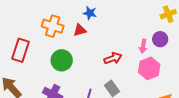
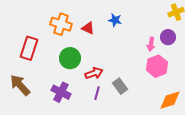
blue star: (90, 13) -> (115, 20), moved
red triangle: (80, 30) -> (88, 28), turned 40
red arrow: (113, 58) -> (94, 73), moved

